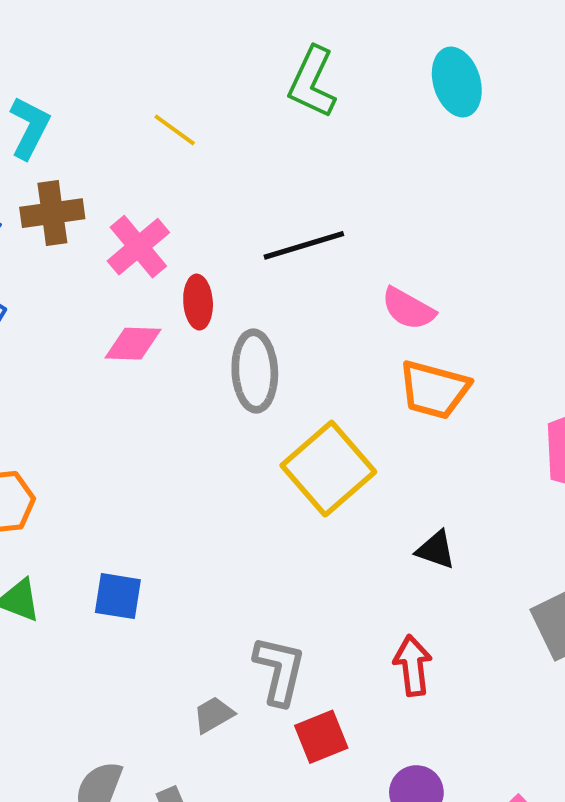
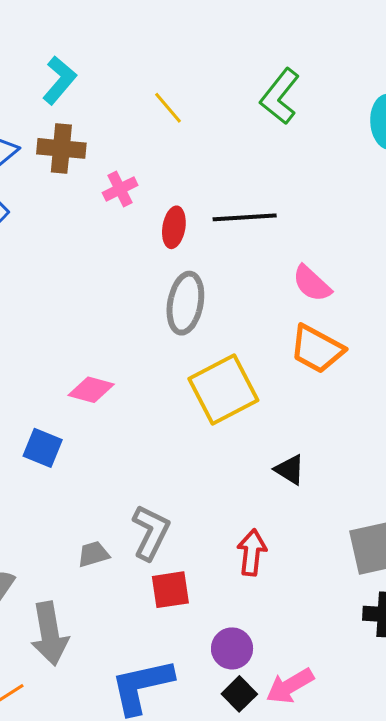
pink cross: (138, 247) -> (120, 189), size x0.7
red ellipse: (198, 302) -> (174, 227), moved
pink diamond: (133, 344) -> (91, 390), moved

